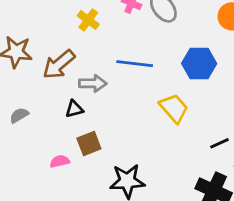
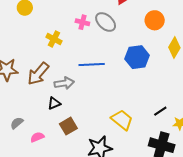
yellow trapezoid: (174, 108) -> (122, 120), moved
gray semicircle: (19, 115) -> (17, 123), moved
pink semicircle: (60, 161) -> (37, 137), moved

